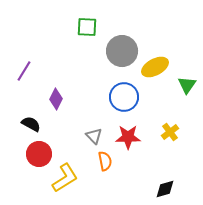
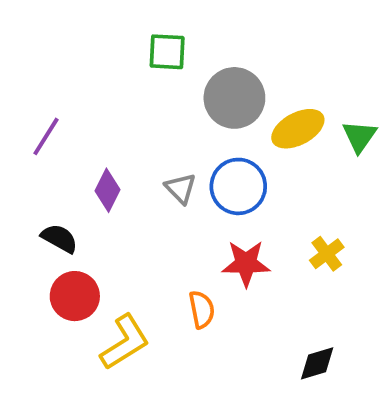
green triangle: (187, 85) -> (359, 136), moved
gray triangle: (94, 136) -> (181, 188), moved

